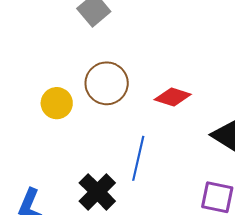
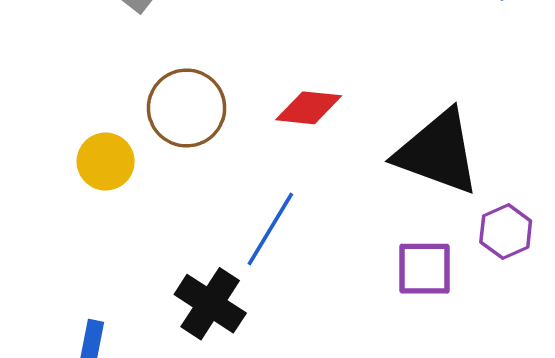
blue line: (138, 158) -> (270, 229), turned 30

